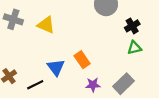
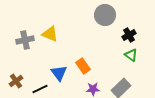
gray cross: (13, 19) -> (25, 40), moved, turned -30
green triangle: (134, 48) -> (131, 55), turned 48

